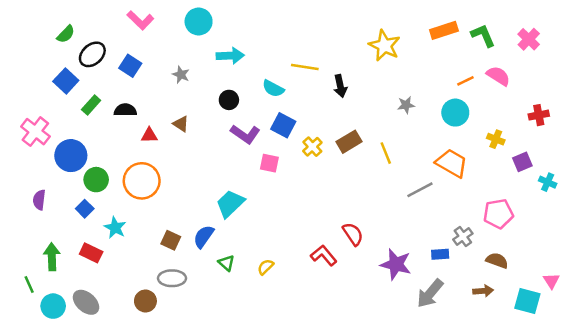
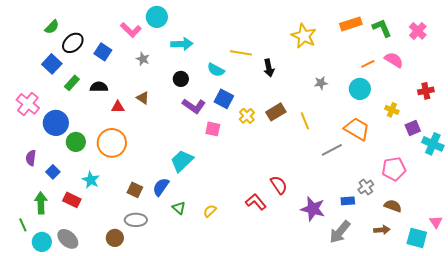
pink L-shape: (140, 20) -> (131, 30), moved
cyan cross: (548, 182) -> (433, 144), size x1.5
blue square: (85, 209) -> (53, 172), moved

